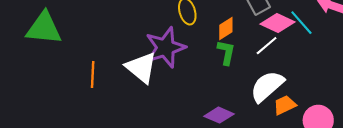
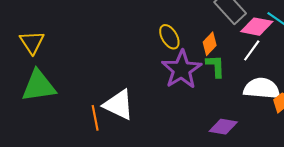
purple star: (165, 47) -> (182, 69), moved
white triangle: (141, 68) -> (119, 105), moved
white semicircle: (267, 86) -> (262, 88), turned 60

